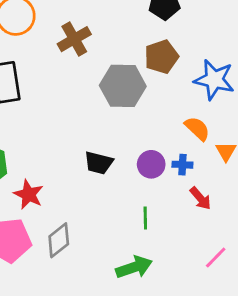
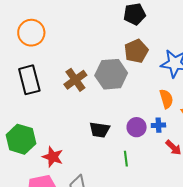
brown cross: (74, 39) -> (75, 80), moved
orange semicircle: (197, 128) -> (166, 99), turned 36
green line: (145, 218) -> (126, 159), moved

